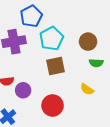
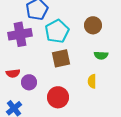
brown circle: (88, 42) -> (93, 25), moved
yellow semicircle: (87, 89) -> (92, 81), turned 56

